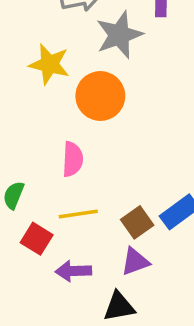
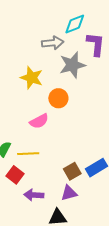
orange circle: (100, 96) -> (58, 98), size x0.7
pink semicircle: (73, 159) -> (39, 121), moved, turned 54
yellow line: (78, 214) -> (28, 154), moved

